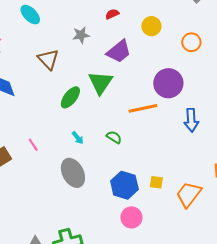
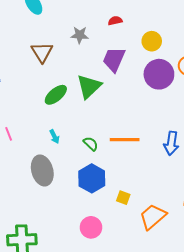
purple trapezoid: (119, 51) -> (114, 59), turned 140
purple circle: (168, 83) -> (159, 74), moved
orange line: (143, 108) -> (125, 140), moved
blue hexagon: (124, 185) -> (92, 178), moved

